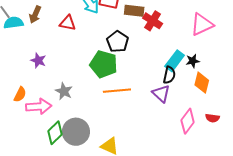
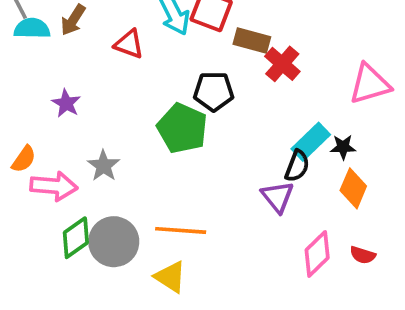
black pentagon: (118, 42) -> (214, 91), turned 30
orange line: (117, 91) -> (181, 230), moved

